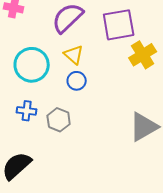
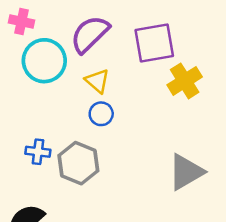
cyan circle: (32, 65) -> (44, 61), moved
gray hexagon: (59, 120) -> (78, 163), size x1.4

